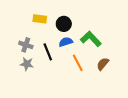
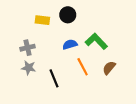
black circle: (64, 24) -> (68, 15), moved
gray cross: (26, 45) -> (28, 48), turned -32
black line: (48, 52) -> (54, 78), moved

